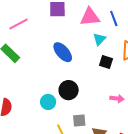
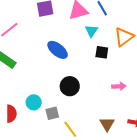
cyan circle: (48, 102) -> (34, 102), moved
gray square: (79, 121) -> (52, 113), moved

